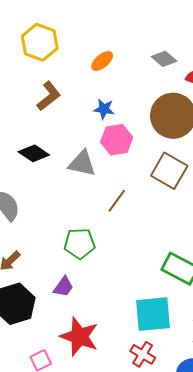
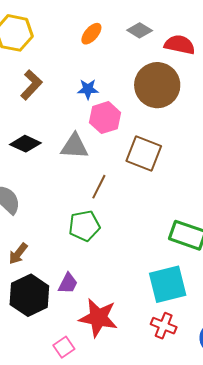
orange ellipse: (102, 61) -> (91, 34), moved
brown square: (169, 171) -> (144, 153), moved
brown line: (117, 201) -> (99, 187), moved
purple trapezoid: (63, 287) -> (68, 283), moved

